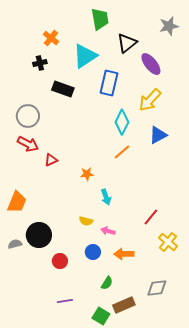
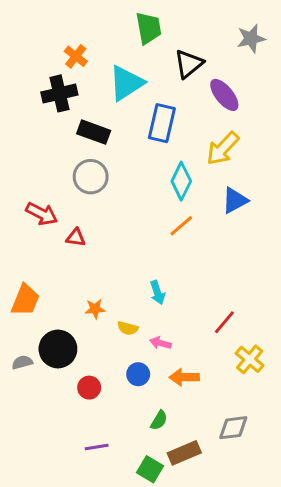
black cross: (40, 63) -> (59, 93), size x1.6
gray circle: (28, 116) -> (91, 177), moved
red triangle: (51, 160) -> (76, 238), turned 32
orange star: (87, 174) -> (95, 309), moved

